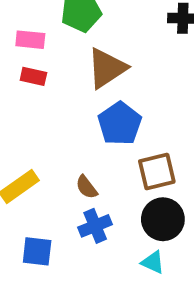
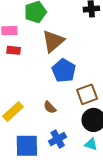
blue cross: (95, 226) -> (58, 139), moved
blue square: (37, 251) -> (27, 146), size x1.4

